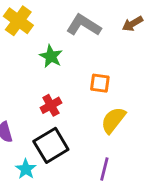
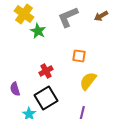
gray L-shape: (84, 25) -> (68, 17), turned -55
green star: (51, 56) -> (38, 31), moved

